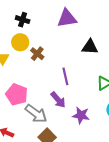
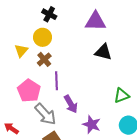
black triangle: (90, 47) -> (103, 52), moved
brown cross: (37, 54) -> (44, 59), moved
purple line: (65, 76) -> (57, 81), moved

